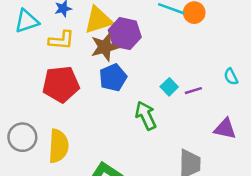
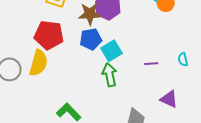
cyan square: (169, 87) -> (111, 51), moved, size x1.5
yellow semicircle: (58, 146) -> (38, 63), moved

